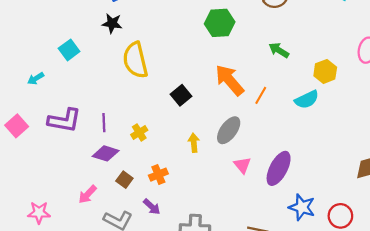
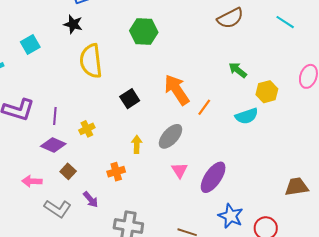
green hexagon: (220, 23) -> (144, 32), moved
green arrow: (279, 50) -> (238, 70), moved
orange cross: (158, 175) -> (116, 172), moved
pink arrow: (87, 194) -> (32, 181), turned 42

